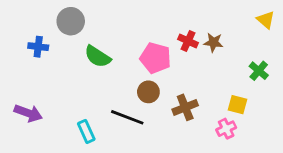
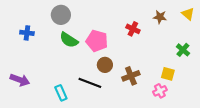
gray circle: (71, 21) -> (61, 15), moved
brown star: (213, 42) -> (160, 17), moved
pink pentagon: (155, 58) -> (97, 41), moved

